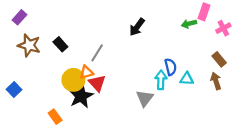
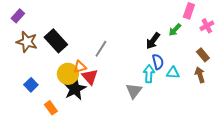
green arrow: (189, 24) -> (175, 30), moved, turned -32
black arrow: (137, 27) -> (153, 41), moved
black rectangle: (60, 44) -> (56, 41), size x1.6
gray line: (97, 53) -> (101, 49), moved
blue square: (14, 90) -> (31, 85), moved

